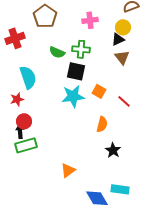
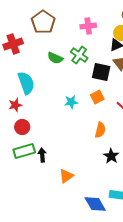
green cross: (81, 49) -> (79, 55), turned 30
black square: (76, 71) -> (101, 72), moved
orange square: (99, 91) -> (97, 97), turned 32
cyan star: (73, 96) -> (71, 102), size x0.6
black arrow: (20, 131) -> (42, 155), moved

